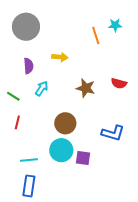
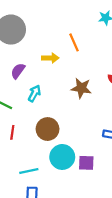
orange line: (96, 35) -> (74, 42), moved
purple semicircle: (28, 66) -> (18, 71), turned -133
brown circle: (65, 123) -> (48, 129), moved

